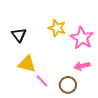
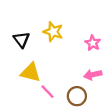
yellow star: (57, 28) -> (53, 32), moved
pink star: (82, 38) -> (93, 43), size x0.6

